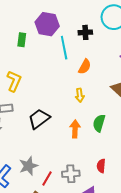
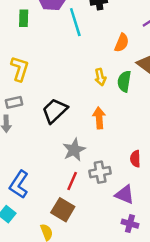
orange semicircle: (85, 67) -> (122, 43), moved
green semicircle: (99, 123) -> (124, 81), moved
gray star: (28, 166) -> (74, 150), moved

